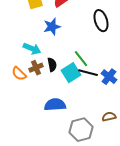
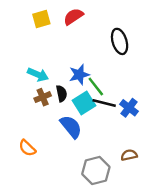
blue star: (52, 27) -> (79, 75), moved
orange semicircle: (19, 74) -> (27, 148), moved
blue semicircle: (55, 105) -> (71, 127), moved, turned 55

